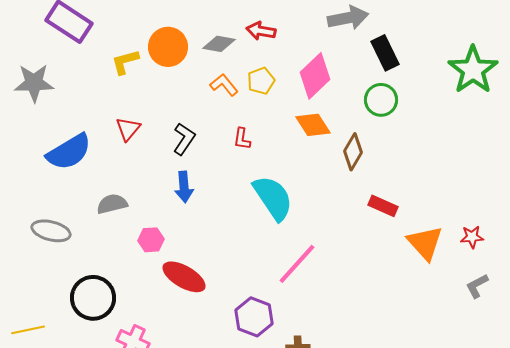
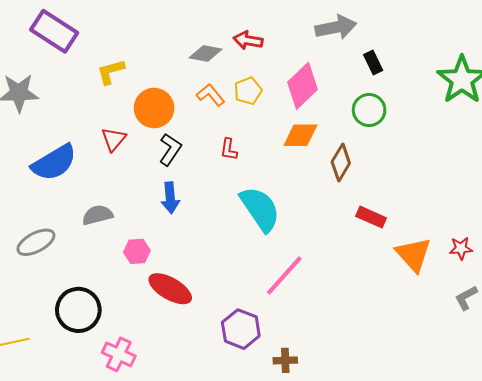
orange circle: (168, 47) -> (154, 108), moved
black rectangle: (385, 53) -> (373, 63), size x0.7
orange diamond: (313, 125) -> (300, 135), turned -57
gray ellipse: (51, 231) -> (36, 242), turned -42

